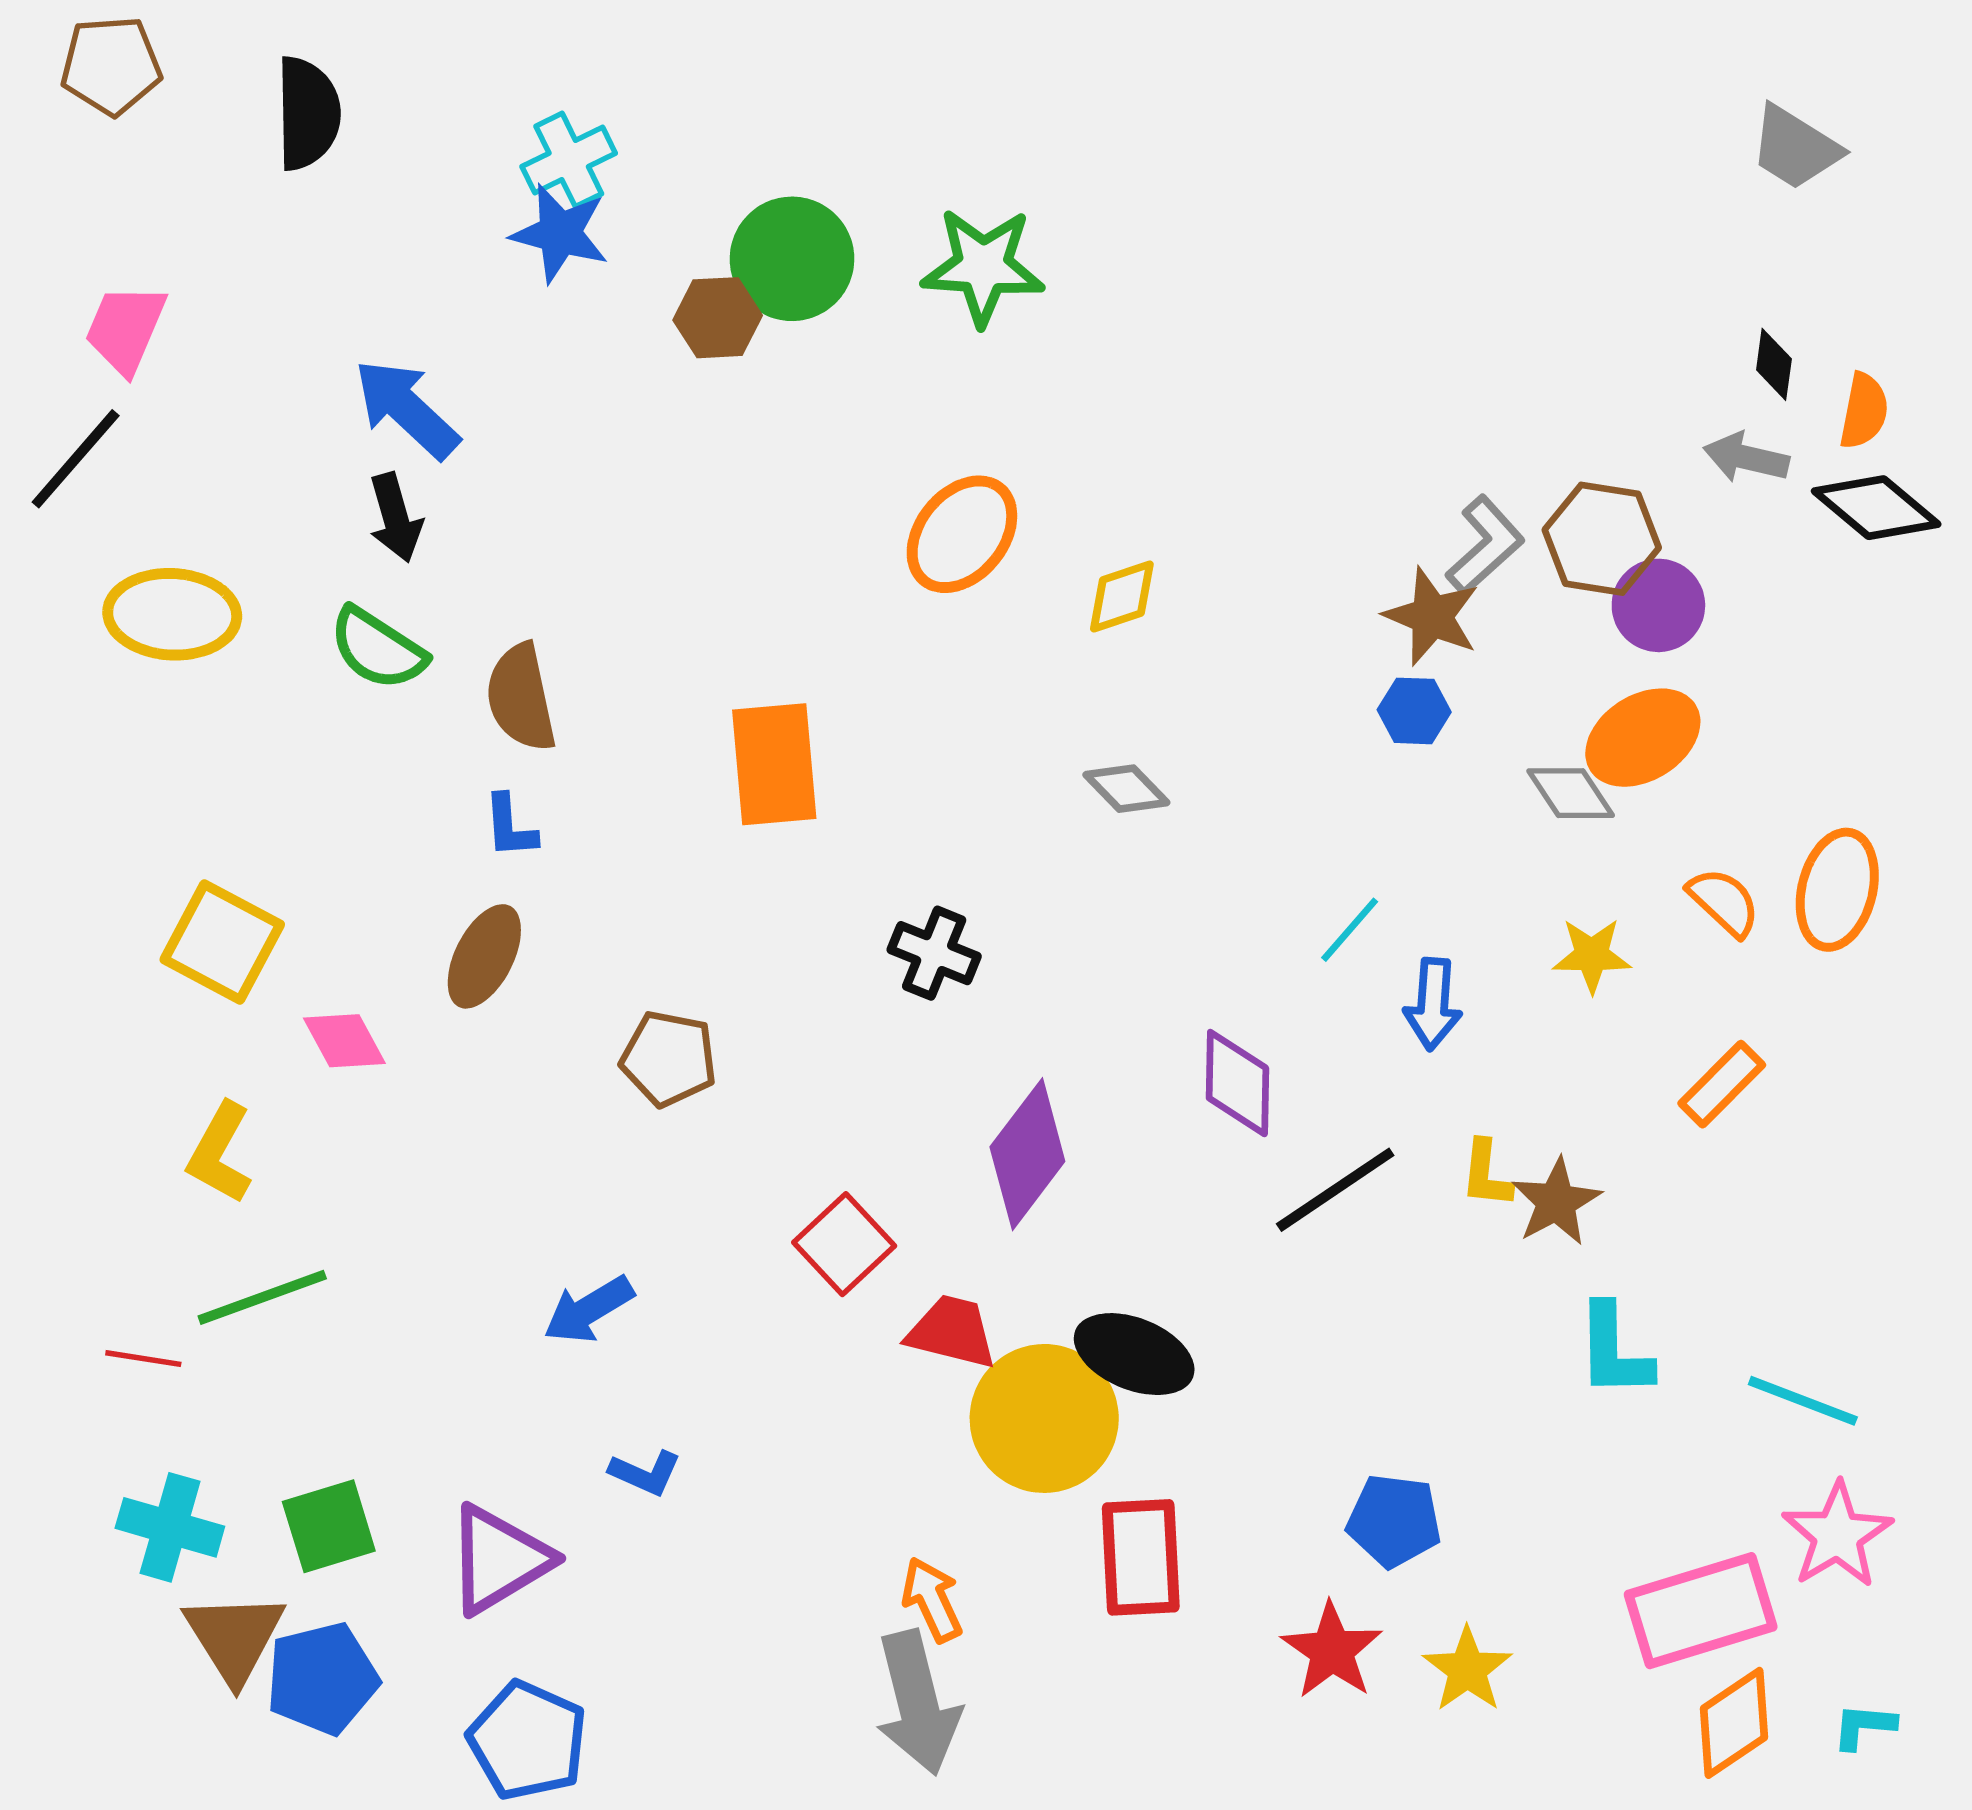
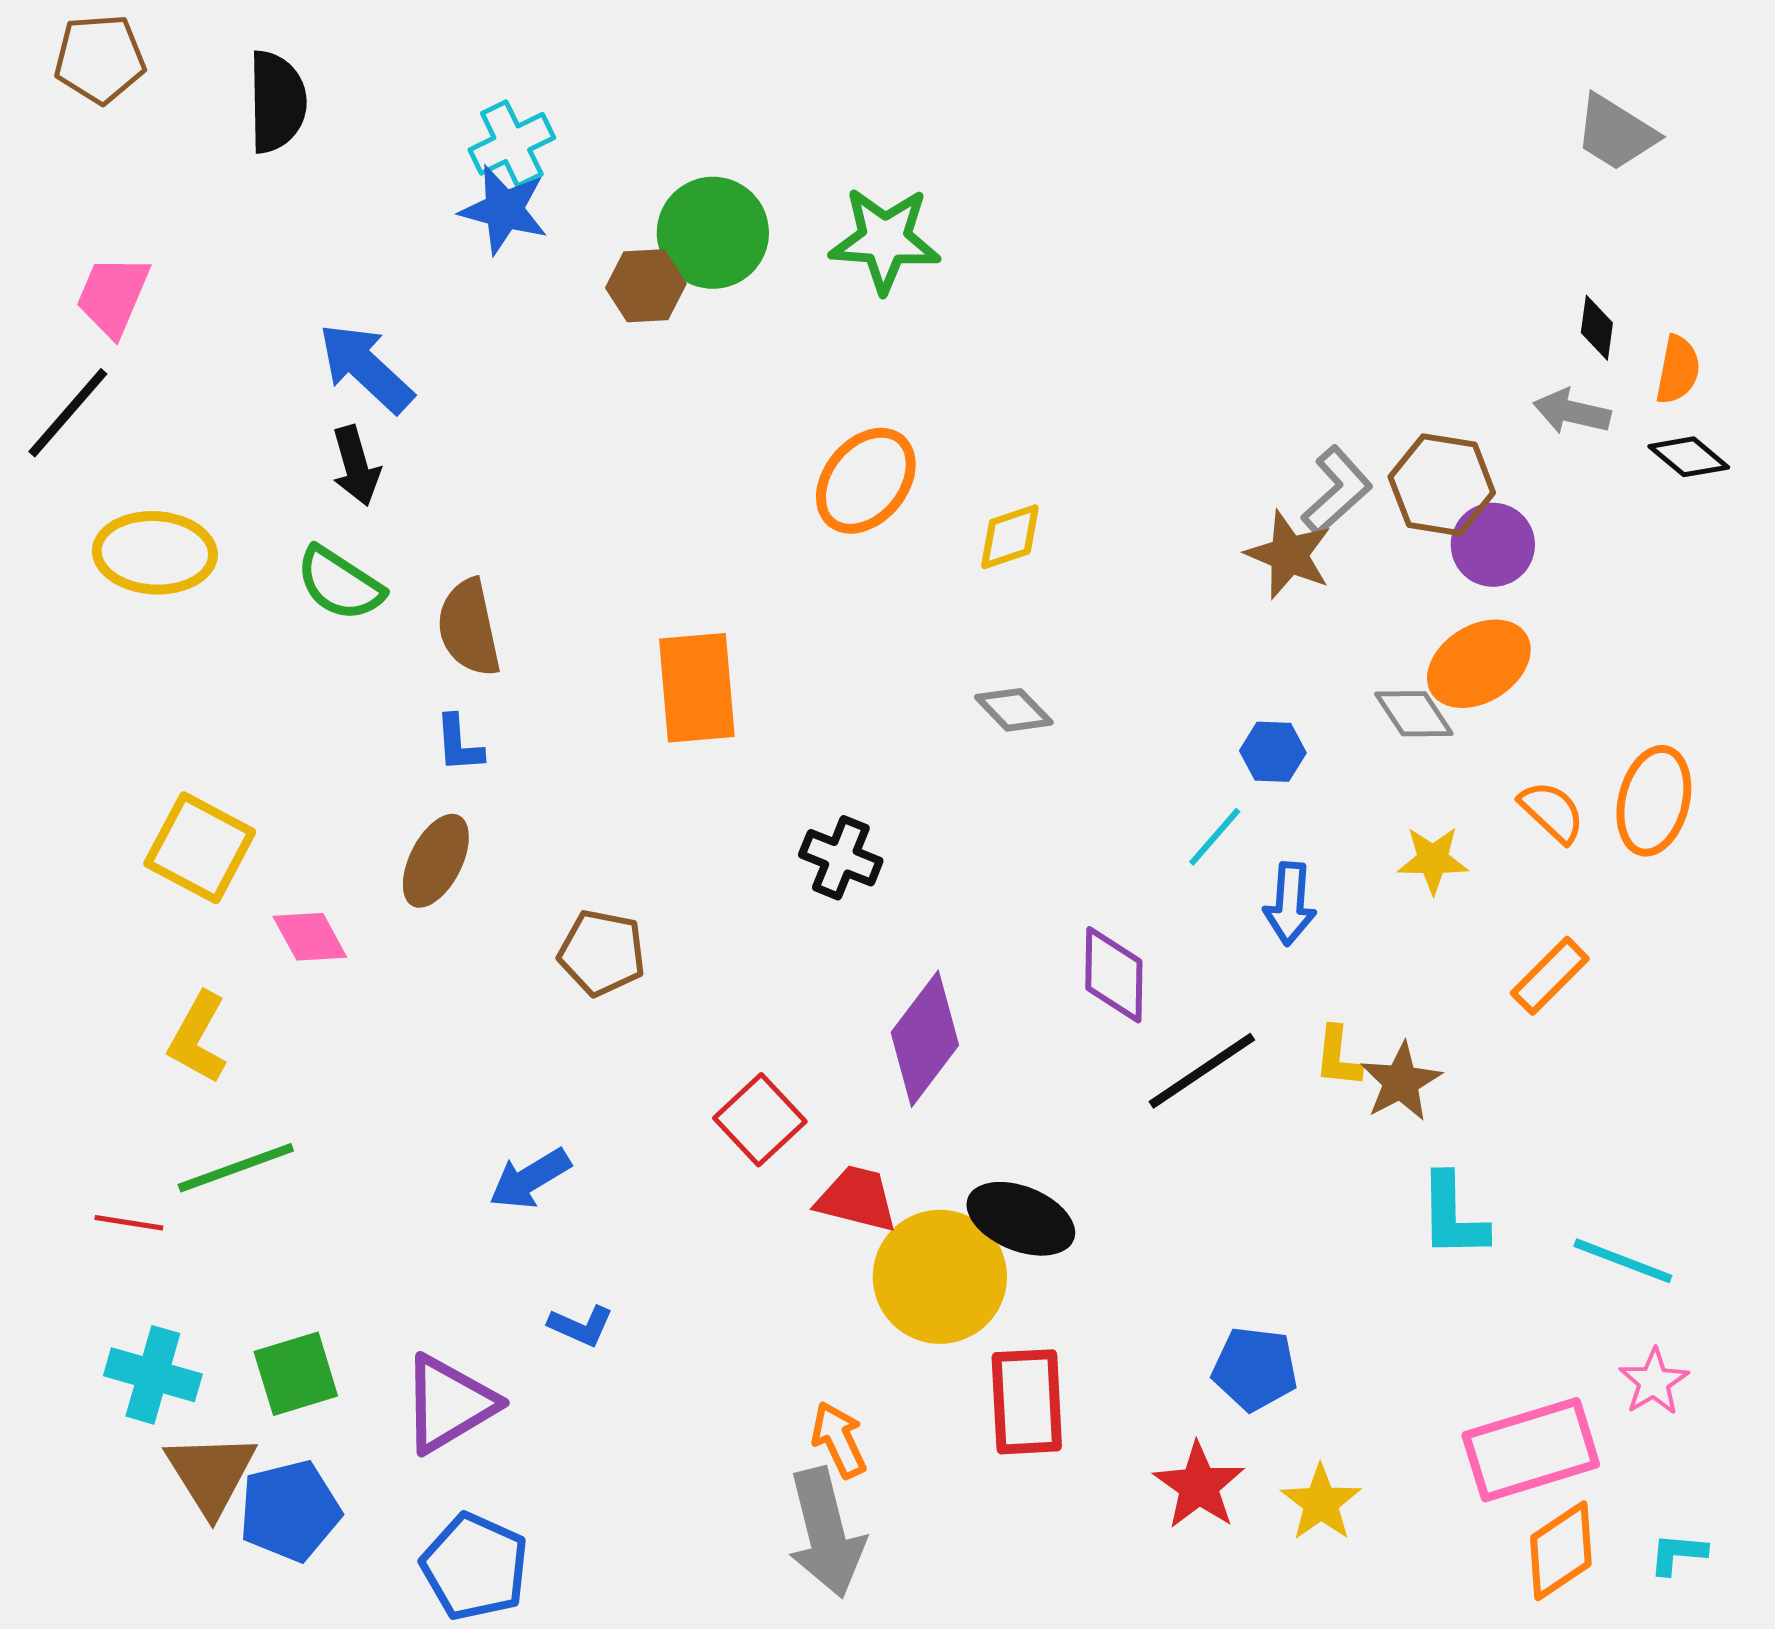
black diamond: (1876, 508) -> (1689, 457), size x0.7
blue hexagon: (1414, 711) -> (1273, 752), moved
pink star: (1837, 1535) -> (1654, 1382), size x0.7

